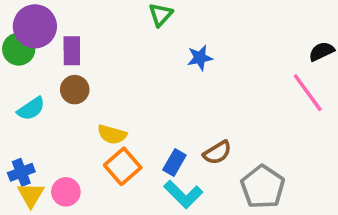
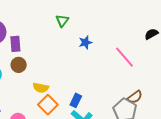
pink line: (308, 93) -> (124, 57), moved
brown semicircle: (217, 153) -> (135, 97), moved

